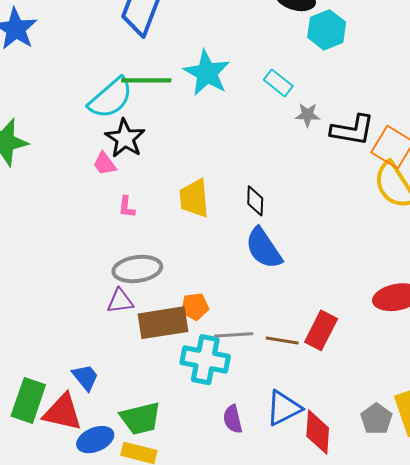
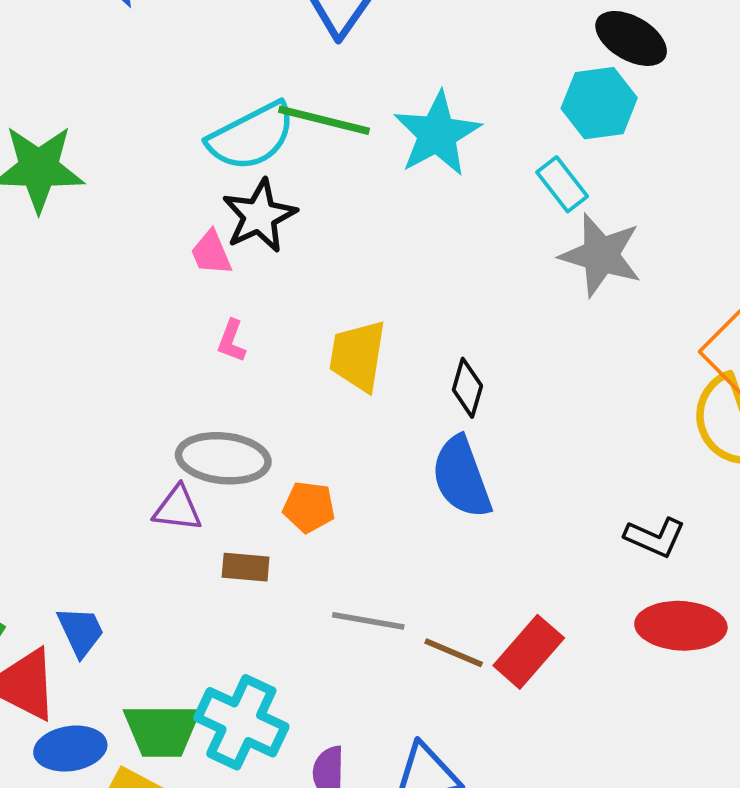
cyan hexagon: (327, 30) -> (599, 103), moved
gray star: (308, 115) -> (601, 255), size x1.8
black L-shape: (352, 130) -> (655, 537), moved, size x0.7
orange pentagon: (195, 307) -> (309, 507), moved
brown rectangle: (163, 323) -> (246, 567), size x0.5
cyan cross: (205, 360) -> (241, 722), moved

